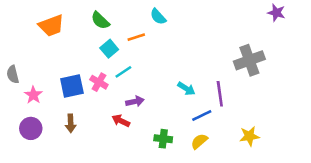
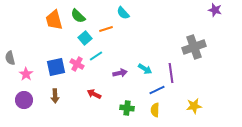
orange trapezoid: (51, 26) -> (54, 20), moved, turned 95
purple arrow: (135, 101) -> (120, 73), moved
yellow semicircle: (199, 141) -> (155, 110), turned -48

